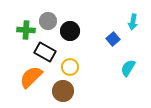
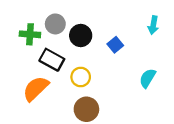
blue square: (113, 39) -> (115, 45), moved
brown circle: (63, 91) -> (86, 109), moved

